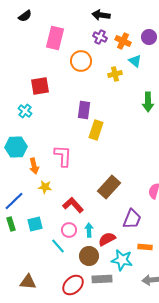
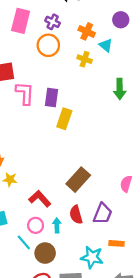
purple cross: (100, 37) -> (53, 22), moved
orange cross: (123, 41) -> (87, 31), moved
yellow cross: (115, 74) -> (85, 59), turned 32
pink L-shape: (63, 156) -> (25, 93), moved
red semicircle: (107, 239) -> (76, 215), moved, turned -78
brown circle: (89, 256) -> (45, 253), moved

